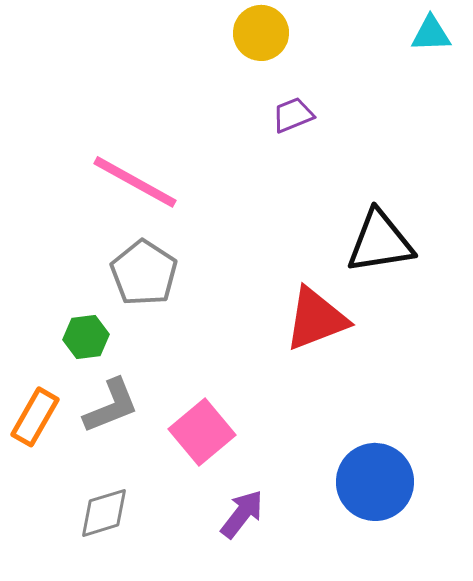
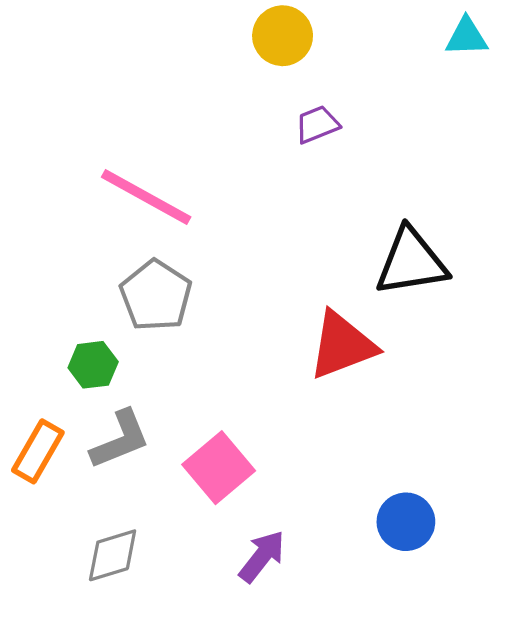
blue circle: (375, 482) -> (406, 522), size x0.7

